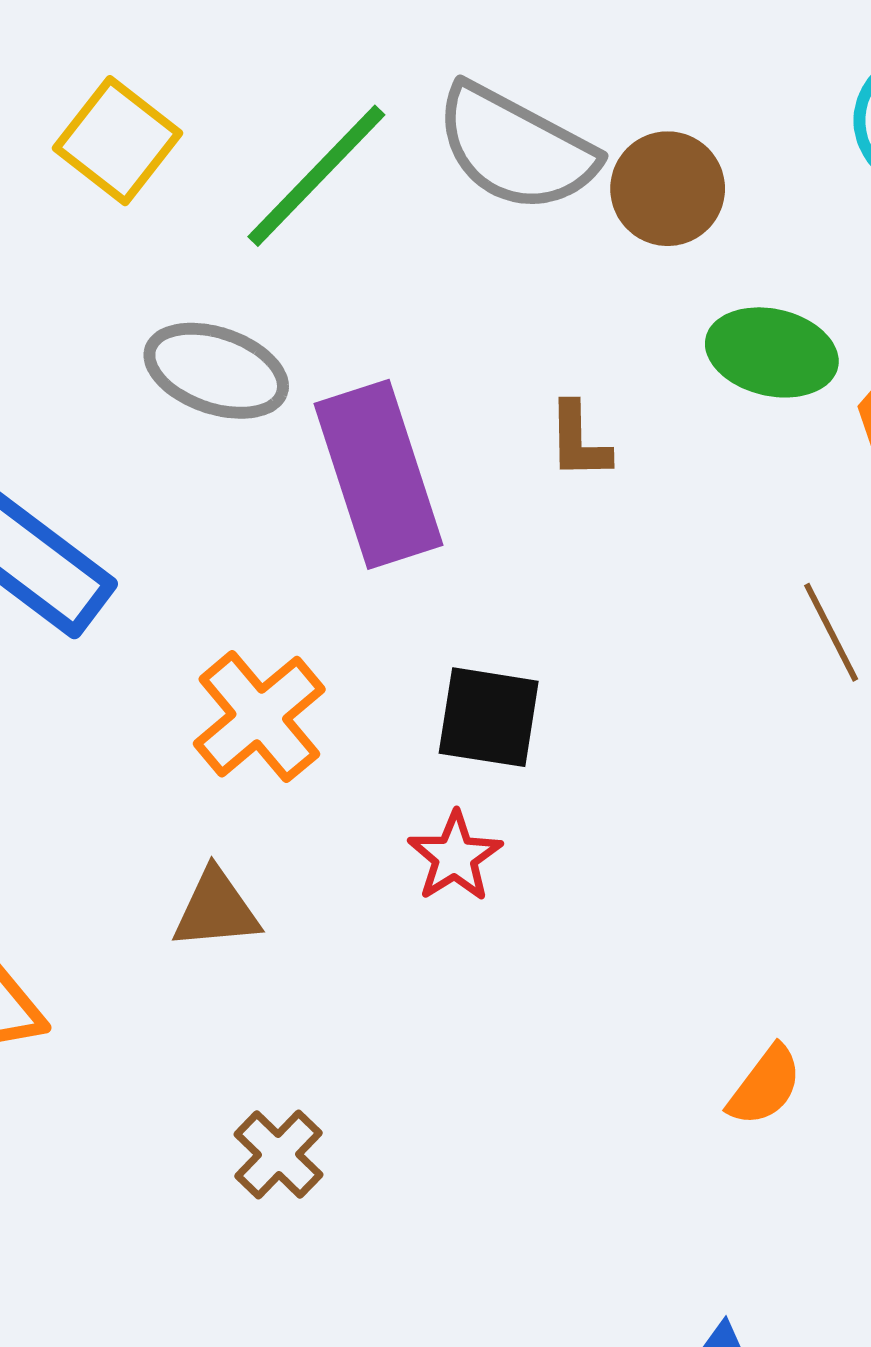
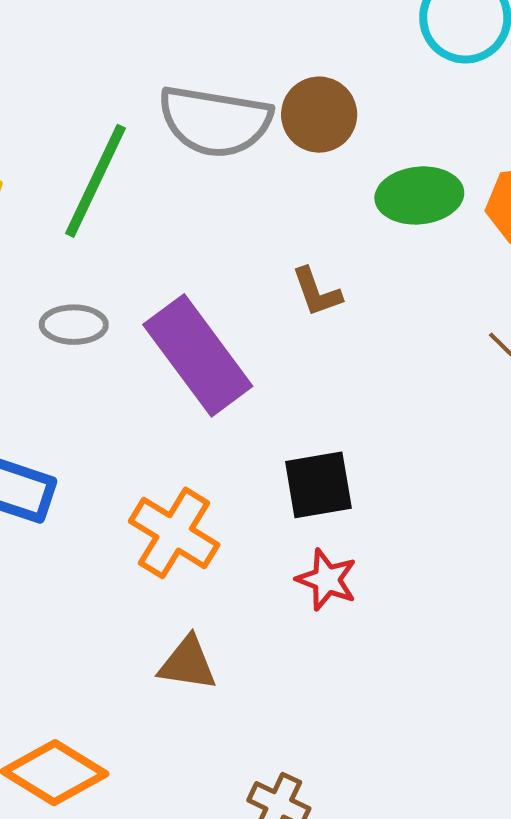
gray ellipse: (216, 371) -> (74, 325), size x0.7
brown triangle: (216, 909) -> (188, 663), turned 32

